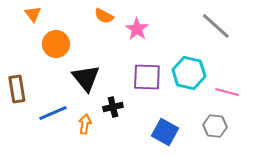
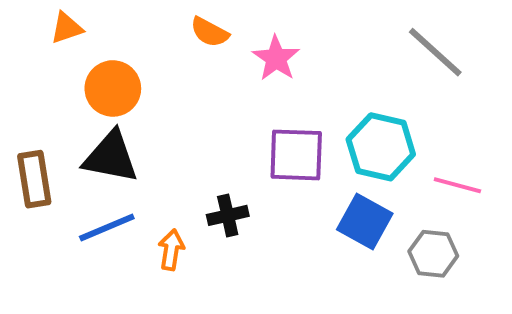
orange triangle: (33, 14) -> (66, 28), turned 48
black triangle: (86, 78) -> (111, 157), moved, turned -40
blue square: (165, 132) -> (365, 221), moved

